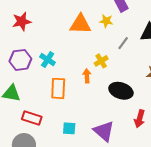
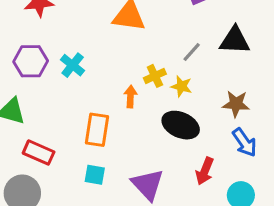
yellow star: (106, 21) -> (181, 86), moved
orange rectangle: (58, 88) -> (97, 130), moved

